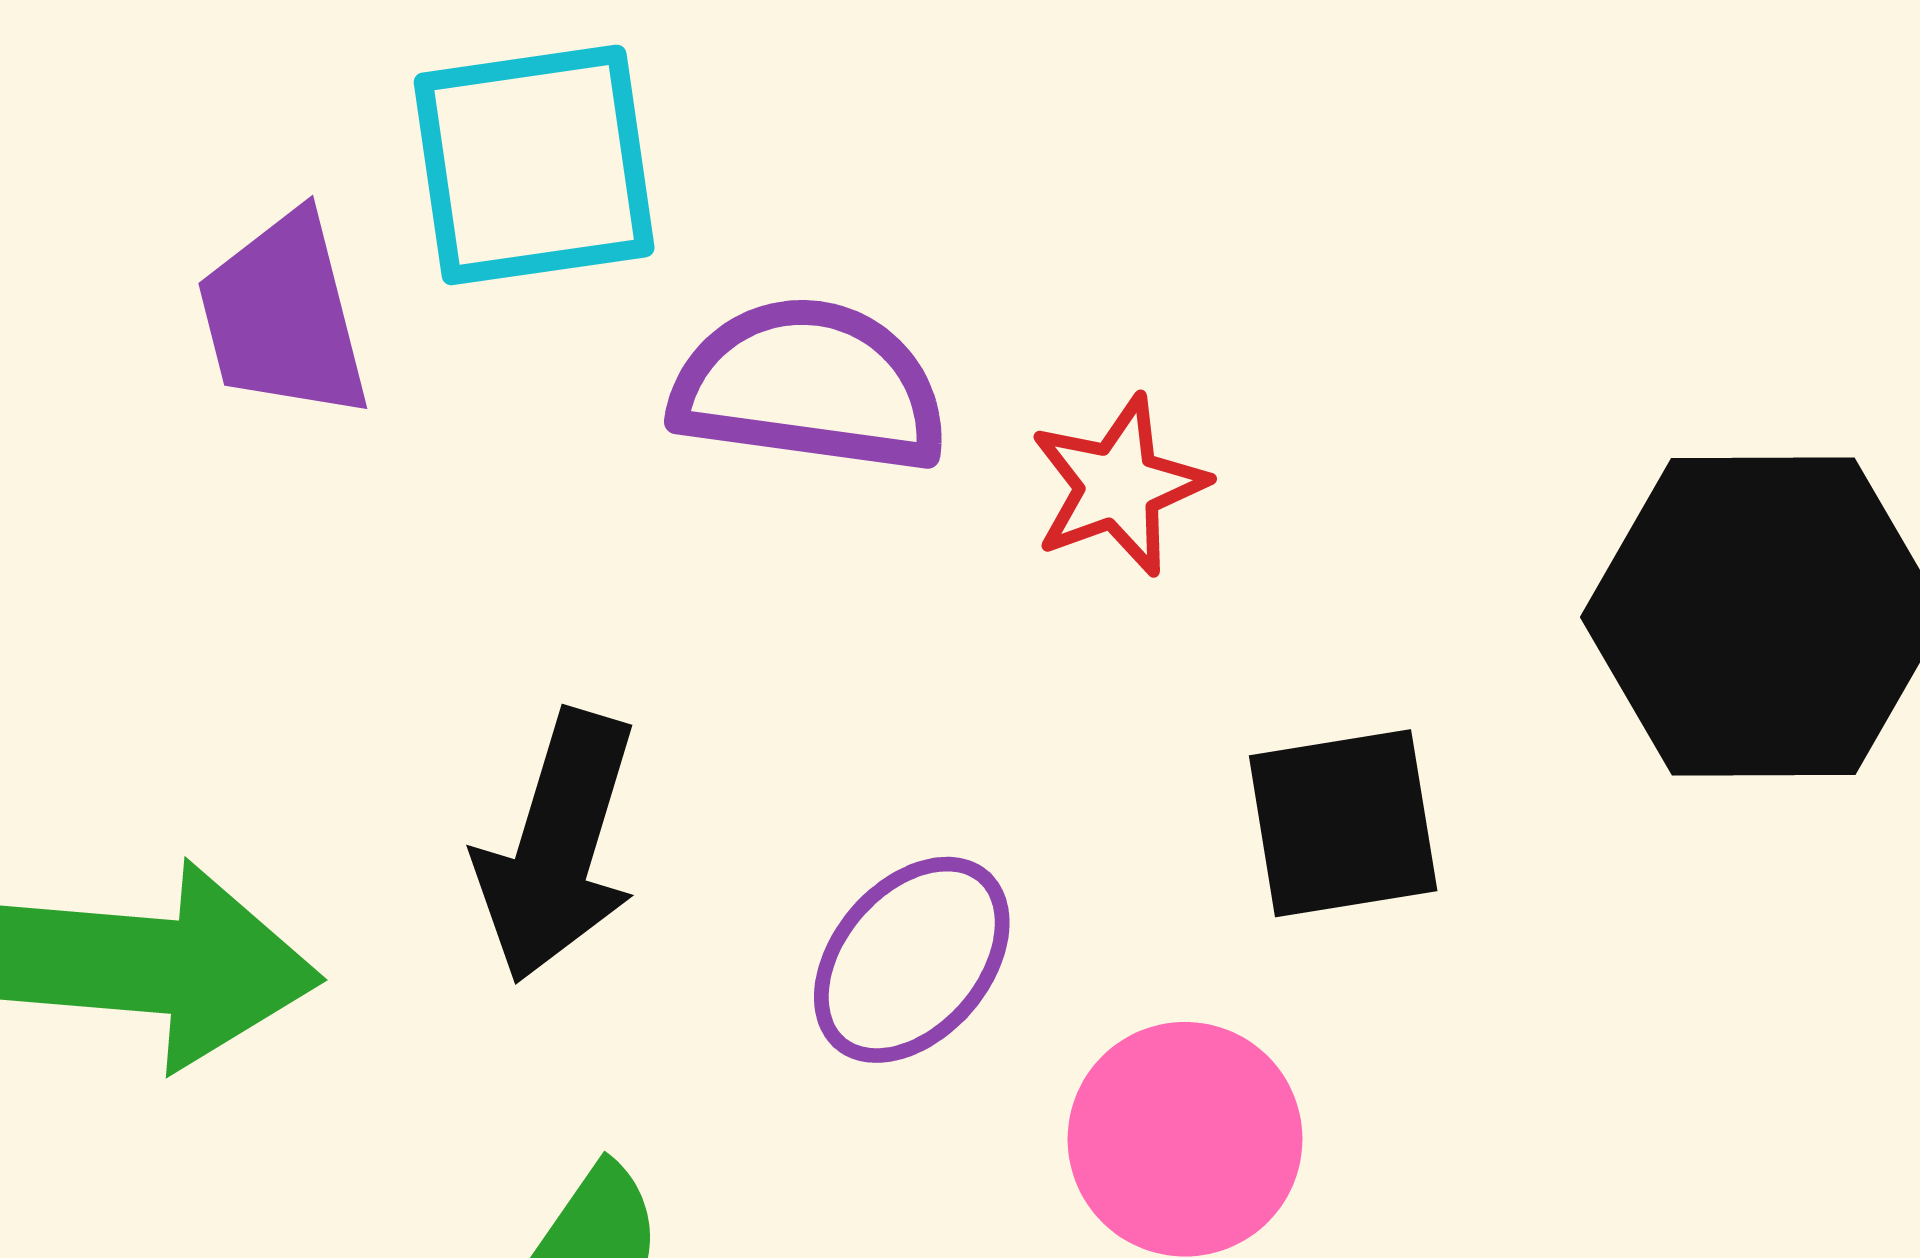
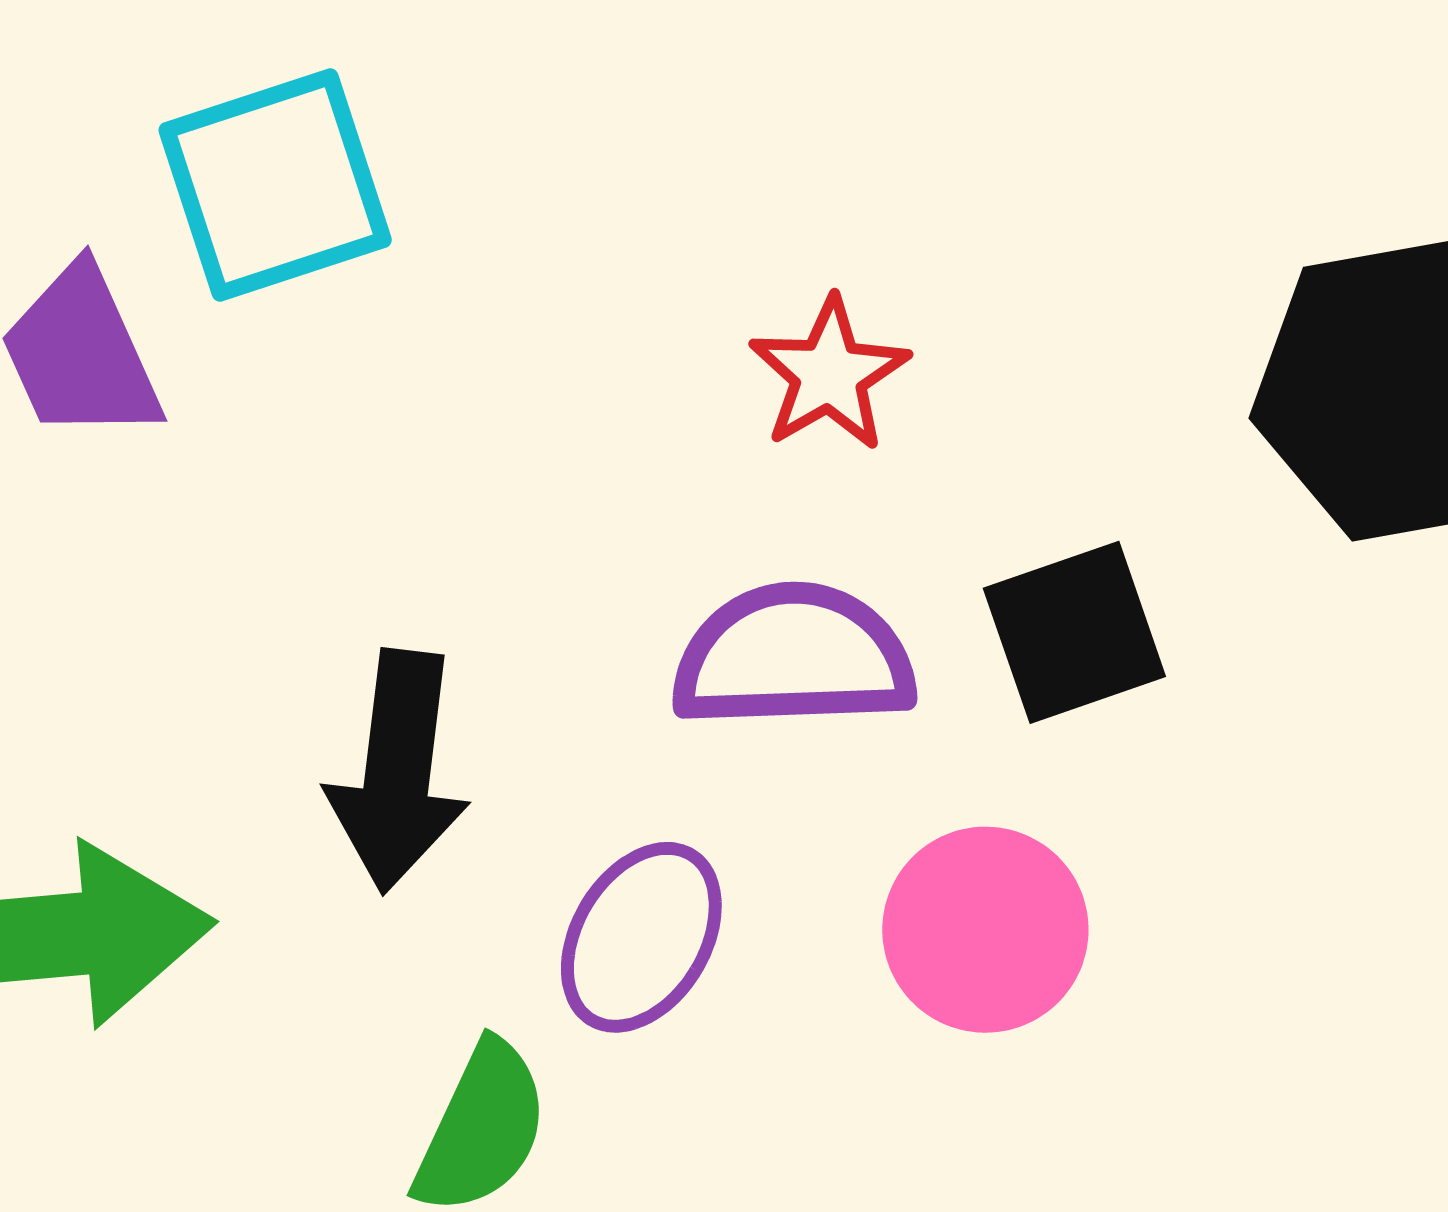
purple semicircle: (809, 386) -> (793, 657), moved
purple ellipse: (912, 960) -> (641, 937), moved

